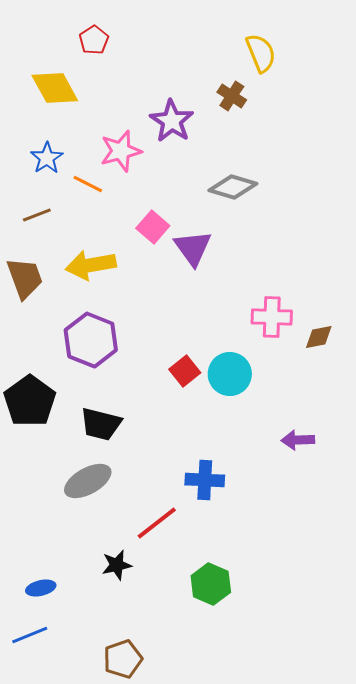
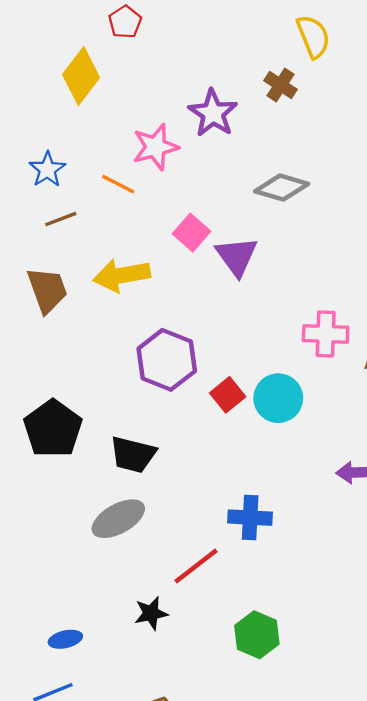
yellow diamond: (55, 88) -> (81, 76), turned 66
blue star: (47, 158) -> (47, 169), moved
purple hexagon: (91, 340) -> (167, 360), moved

